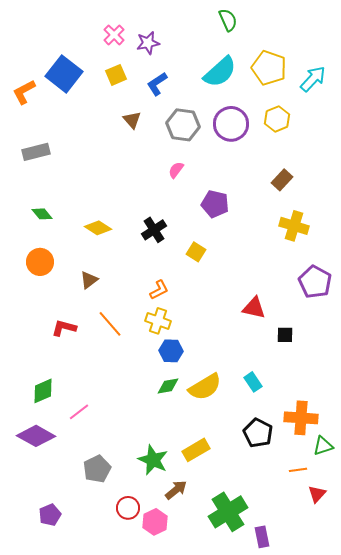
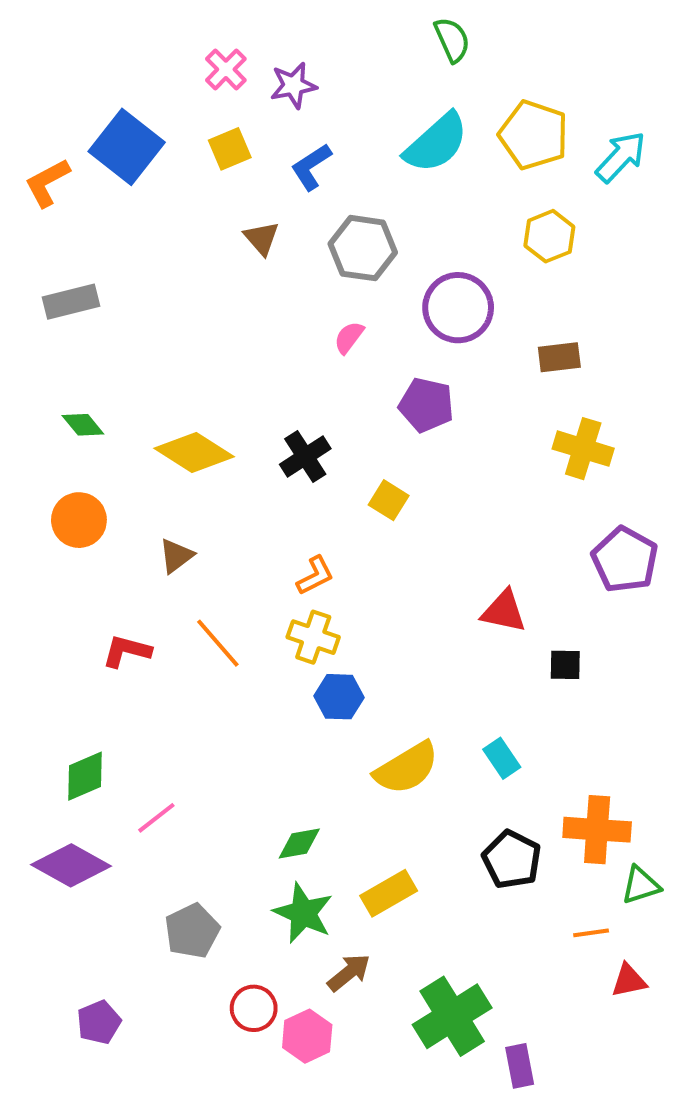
purple circle: (231, 124) -> (458, 308), moved
brown rectangle: (282, 180) -> (559, 357), turned 40
yellow diamond: (98, 228) -> (194, 453), size x1.4
green diamond: (168, 386) -> (299, 844), moved
red triangle: (317, 494) -> (629, 981), turned 36

